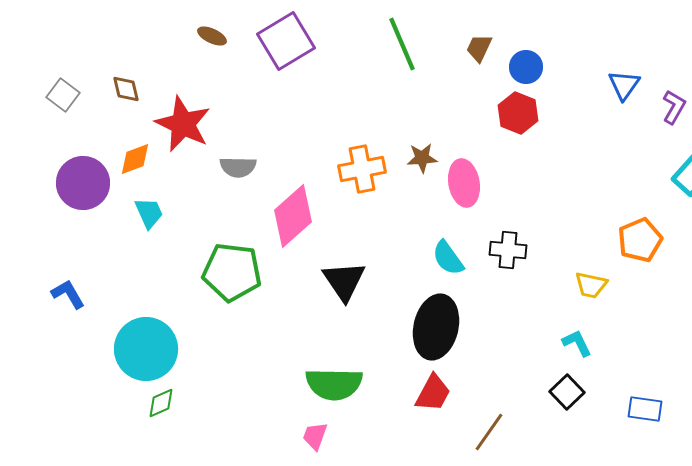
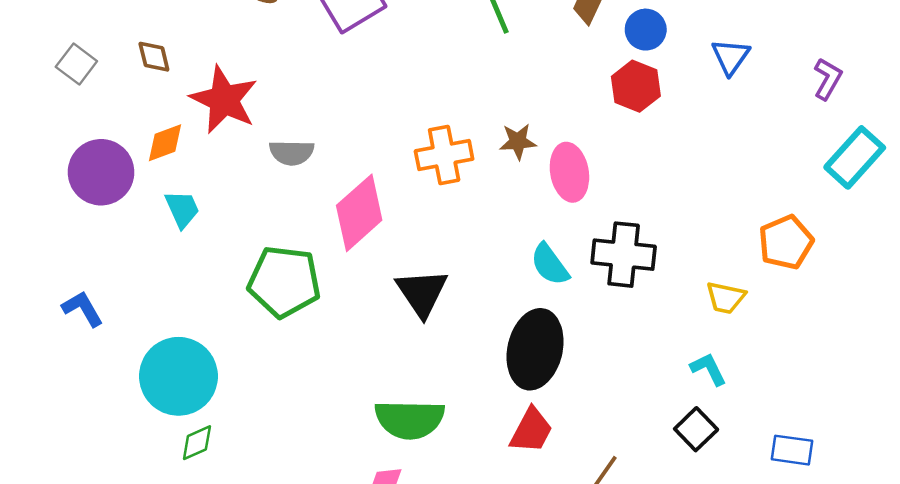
blue triangle: (624, 85) -> (731, 57), moved
black cross: (508, 250) -> (624, 255), size x1.4

